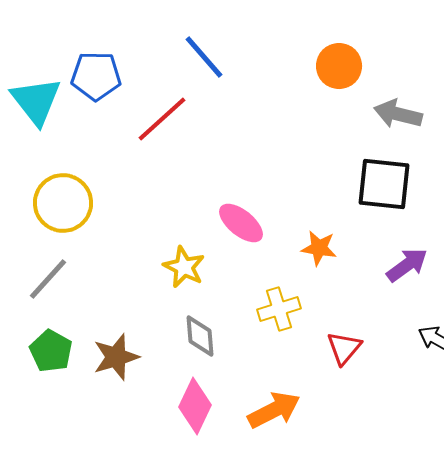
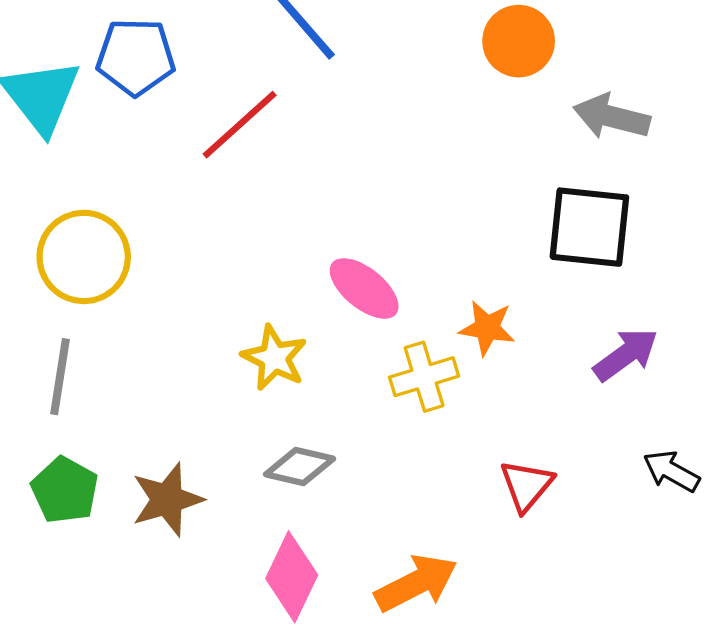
gray line: (48, 279) -> (60, 377), turned -33
yellow cross: (279, 309) -> (424, 377), moved
gray diamond: (200, 336) -> (300, 467), turned -72

